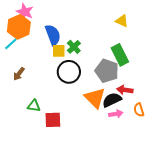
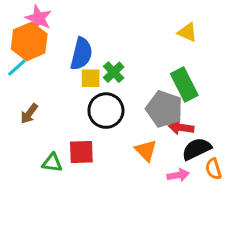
blue semicircle: (53, 35) -> (81, 54), turned 35
red arrow: (125, 90) -> (181, 127), moved
orange triangle: (95, 98) -> (146, 150), size x0.7
black semicircle: (112, 100) -> (197, 149), moved
red square: (53, 120) -> (81, 152), moved

